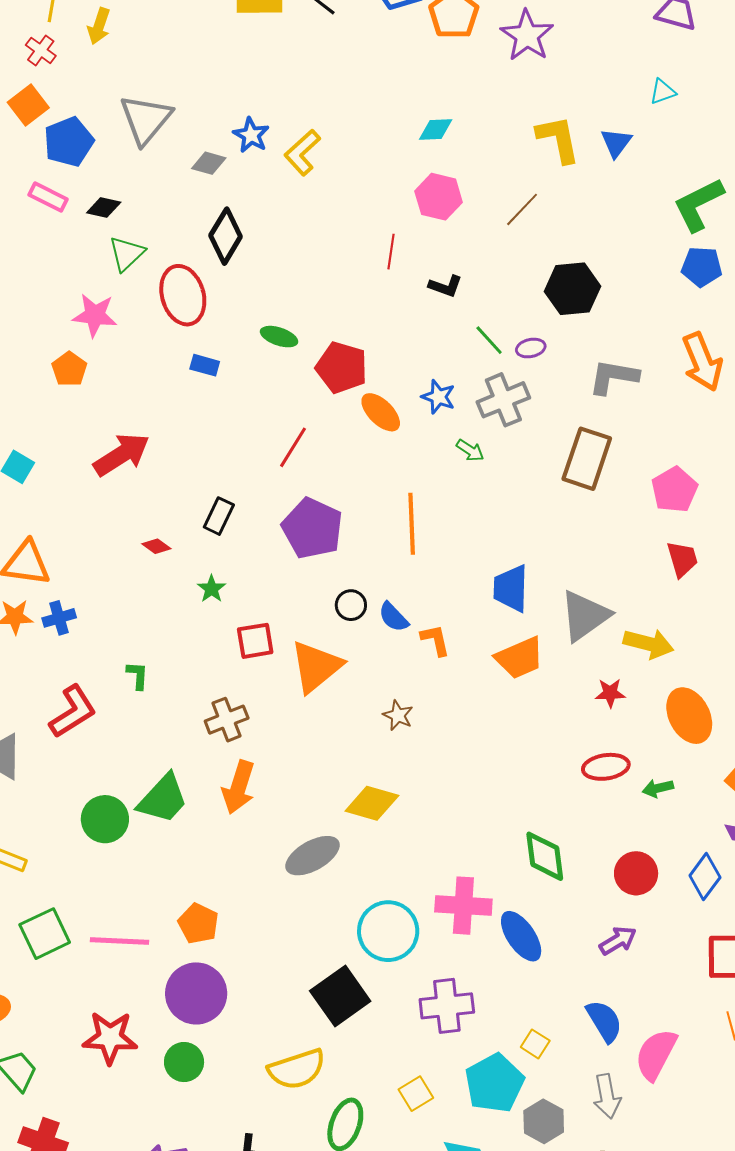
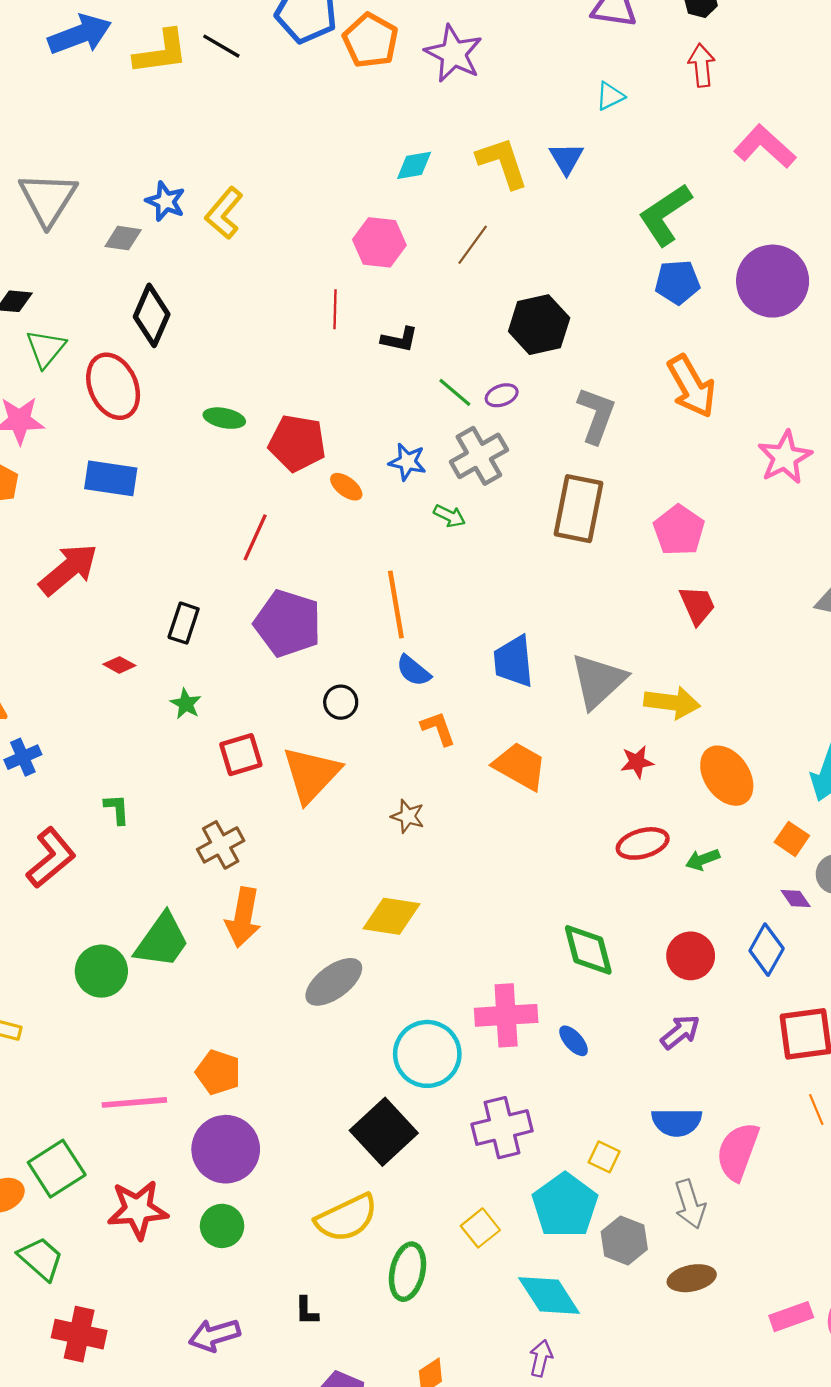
cyan diamond: (436, 129) -> (414, 165), moved
blue rectangle: (205, 365) -> (111, 478), moved, size x1.6
gray L-shape: (614, 377) -> (596, 415), turned 108
orange ellipse: (381, 412) -> (346, 487), size x0.7
blue semicircle: (393, 617) -> (413, 671), moved
orange trapezoid: (520, 658) -> (520, 766), moved, turned -120
green square: (45, 934) -> (57, 1169), moved
blue ellipse: (521, 936) -> (574, 1041), size x0.6
blue semicircle: (604, 1021) -> (677, 1122), turned 129

